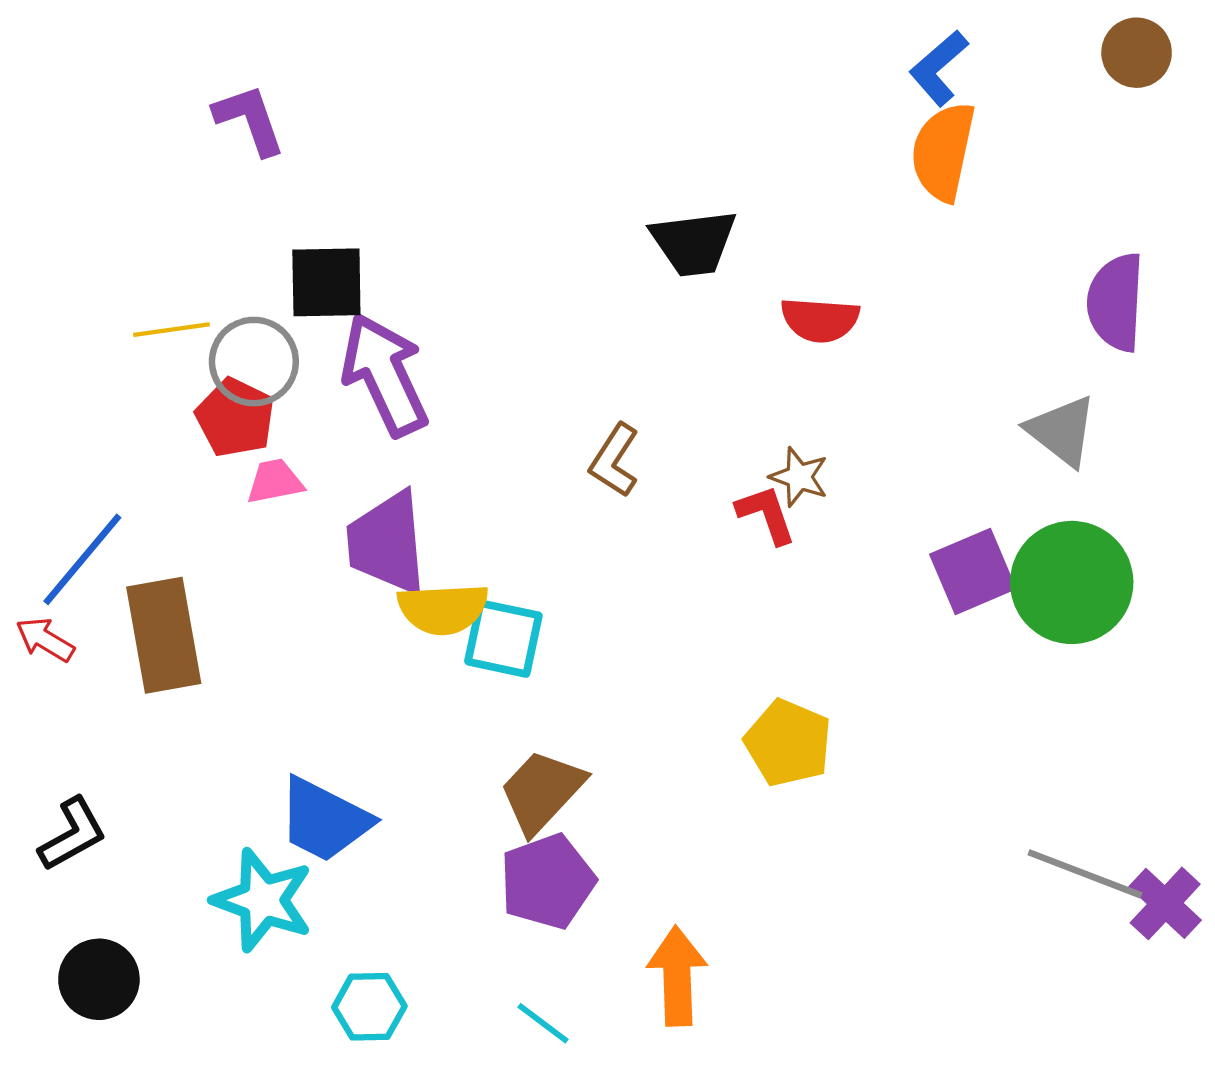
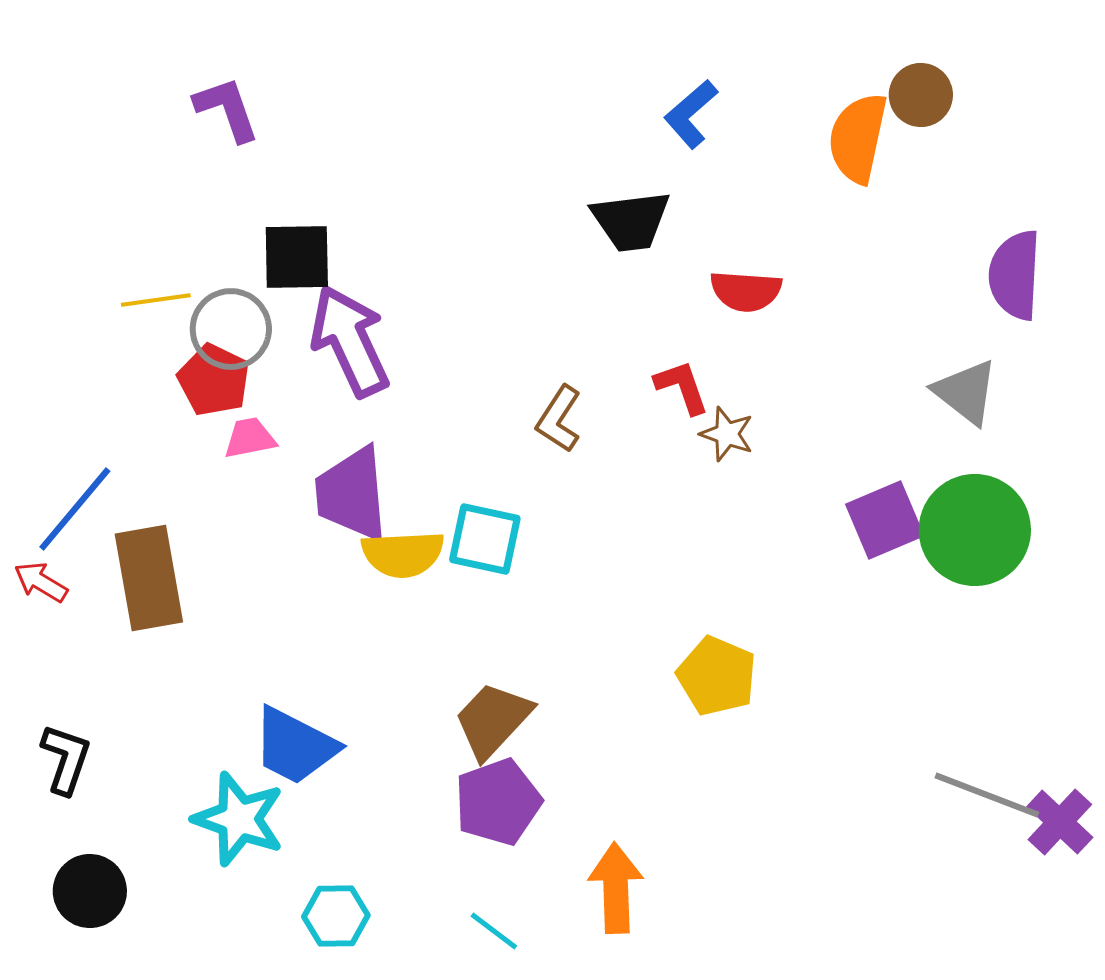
brown circle: (1137, 53) -> (921, 95), moved
blue L-shape: (939, 68) -> (691, 114), moved
red L-shape: (766, 514) -> (682, 387), moved
cyan square: (503, 639) -> (485, 539), moved
black L-shape: (73, 834) -> (66, 759), turned -42

